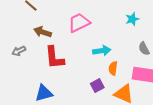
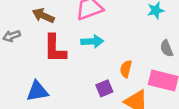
cyan arrow: (102, 51) -> (92, 41), moved

